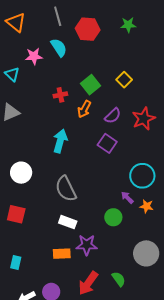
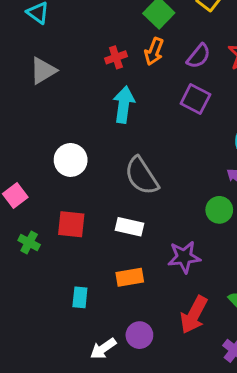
red cross: (60, 95) -> (116, 57), moved
white rectangle: (68, 222) -> (130, 227), moved
orange rectangle: (62, 254) -> (130, 277), moved

